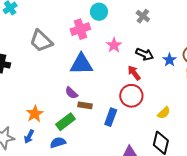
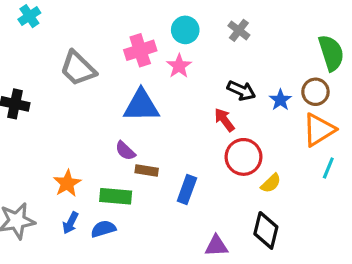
cyan circle: (99, 12) -> (185, 30), moved
pink star: (114, 45) -> (179, 66), moved
red circle: (131, 96) -> (243, 157), moved
green rectangle: (66, 122) -> (116, 196), turned 42
blue arrow: (29, 137) -> (70, 223), moved

